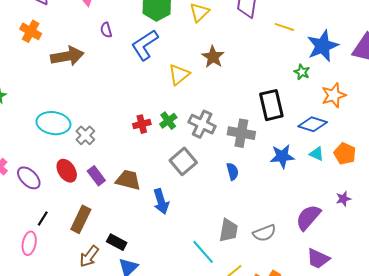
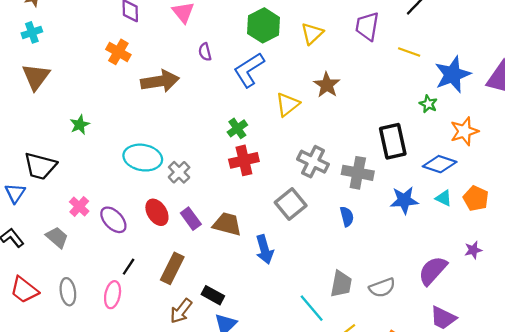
green cross: (168, 121) -> (237, 128), moved
red cross: (142, 124) -> (244, 160), size x1.4

